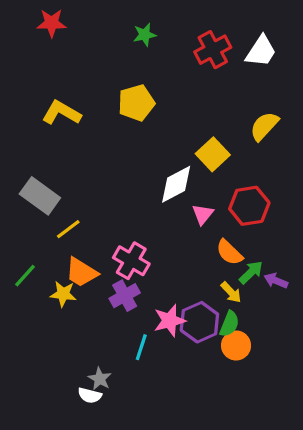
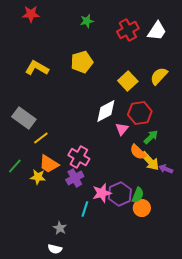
yellow square: (213, 154) -> (128, 81), moved
red hexagon: (249, 206) -> (140, 113), moved
green arrow: (251, 272) -> (151, 137), moved
yellow arrow: (231, 292) -> (150, 161), moved, size x1.5
white semicircle: (90, 395) -> (55, 249), moved

